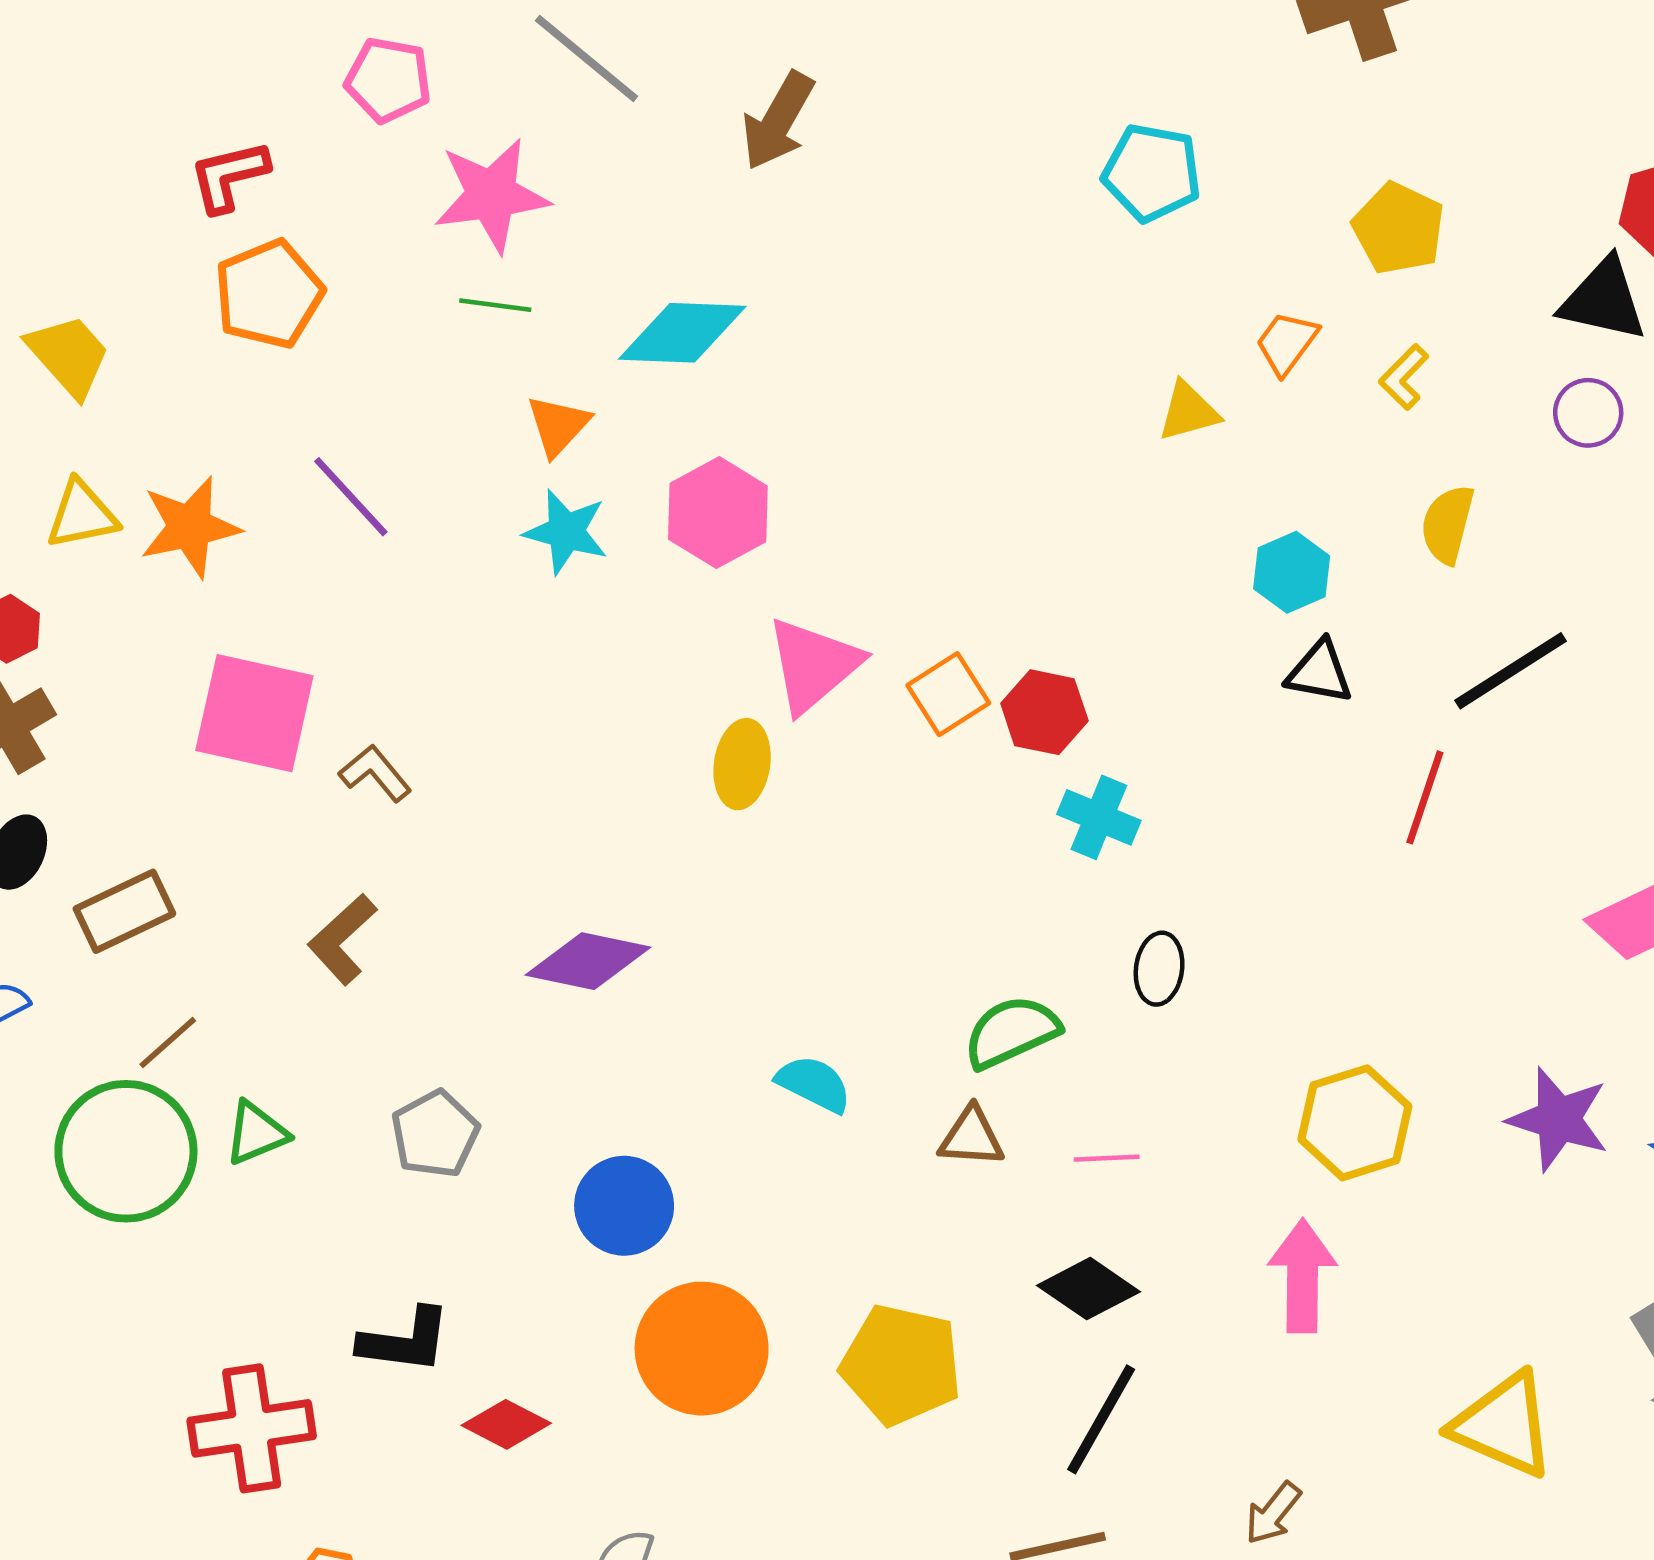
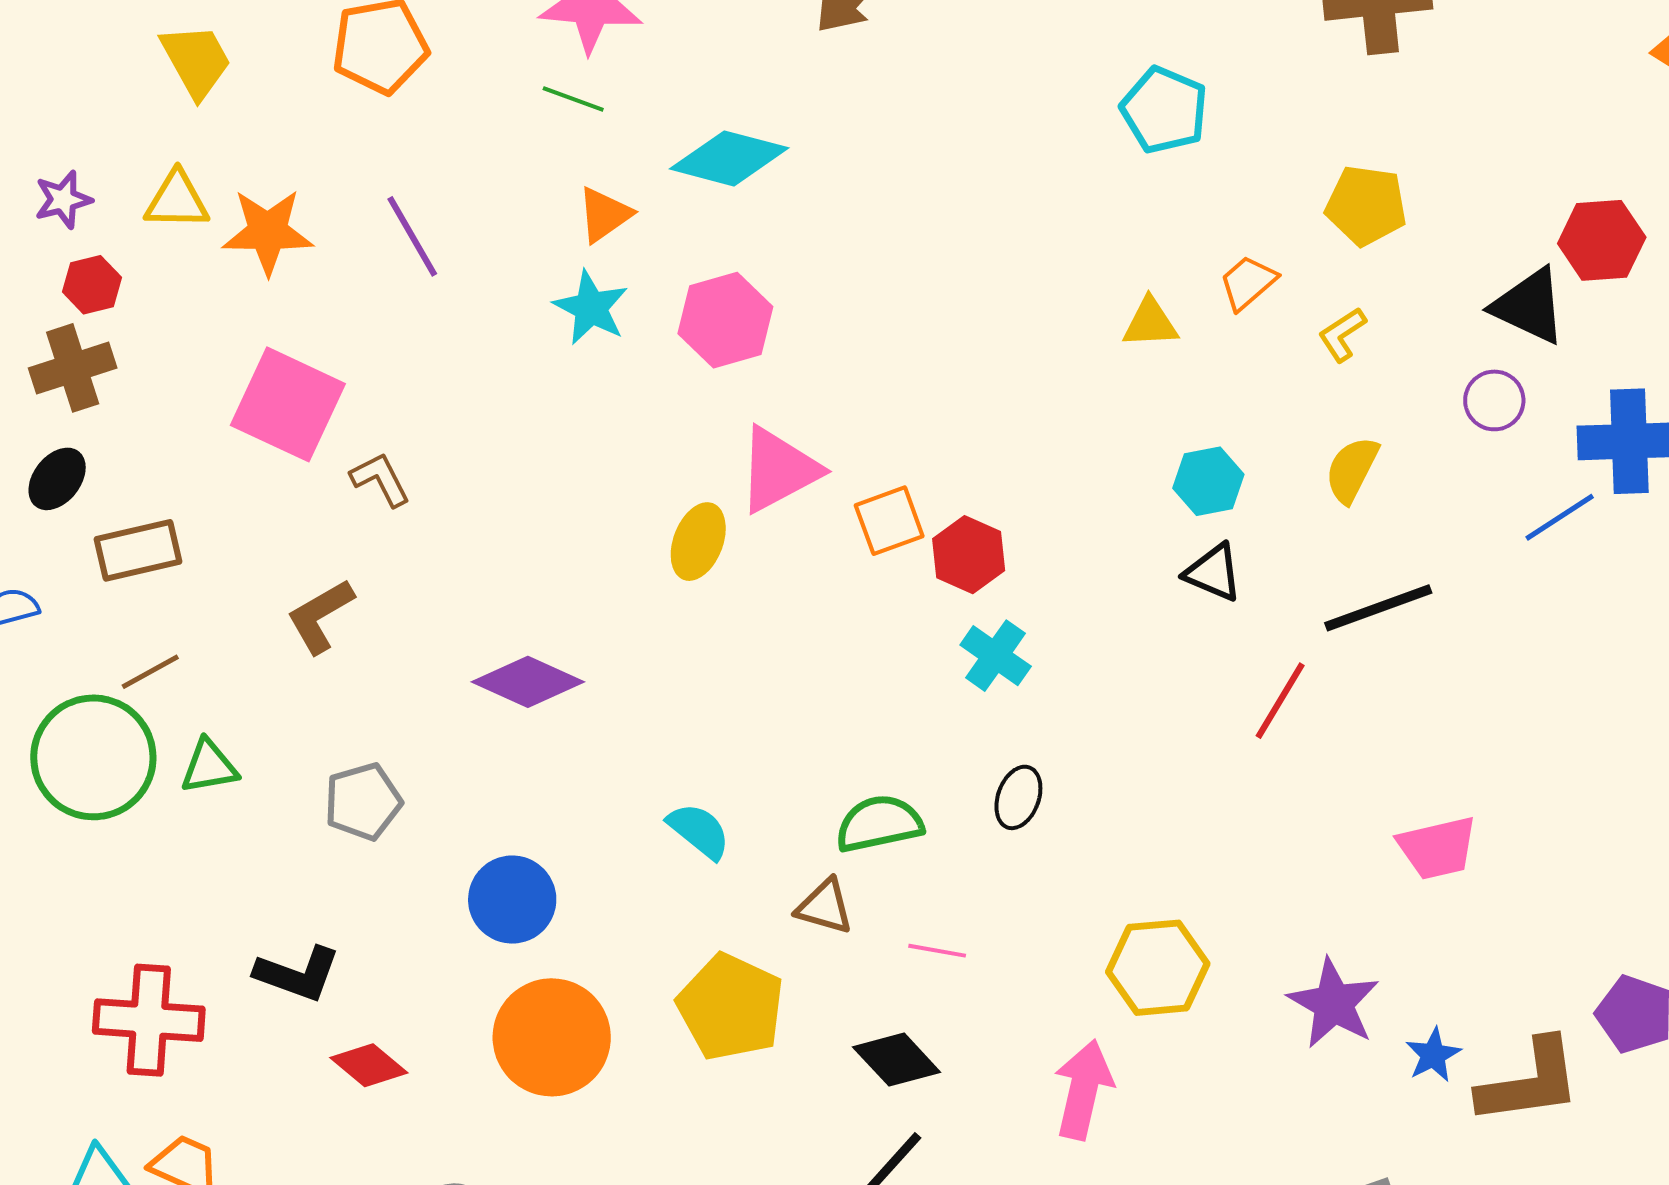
yellow pentagon: (1399, 228) -> (1366, 205), turned -30
yellow pentagon: (901, 1365) -> (731, 1007), moved

